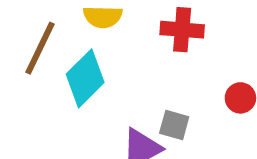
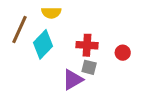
red cross: (182, 30) -> (87, 45), moved

